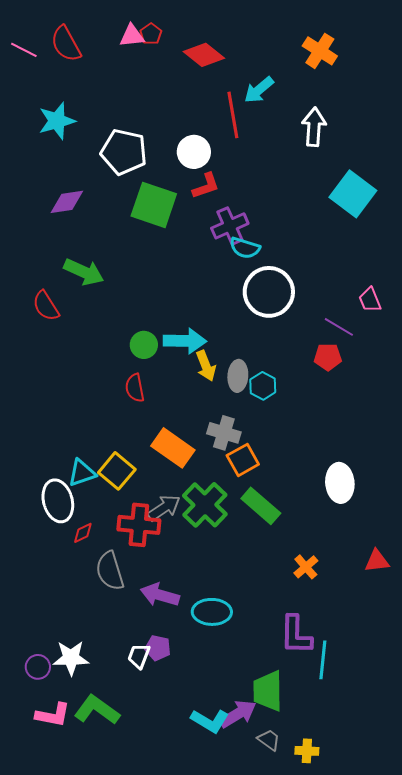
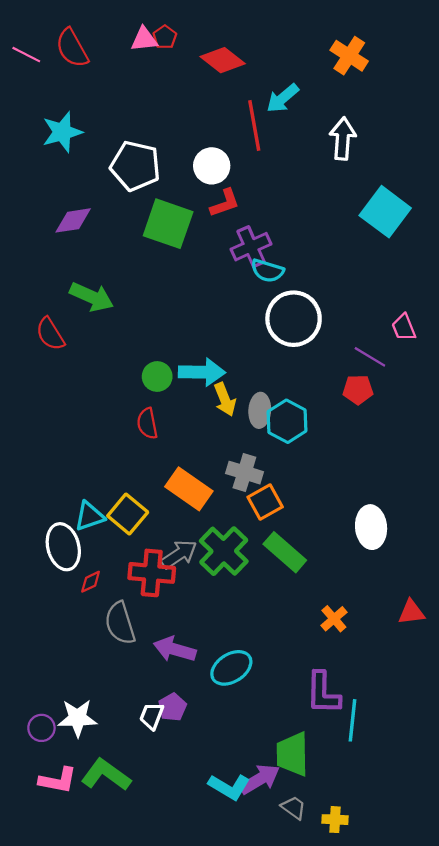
cyan hexagon: (263, 386) -> (287, 421), size x1.4
cyan ellipse: (212, 612) -> (231, 668), turned -33
purple pentagon: (158, 648) -> (172, 707), turned 30

